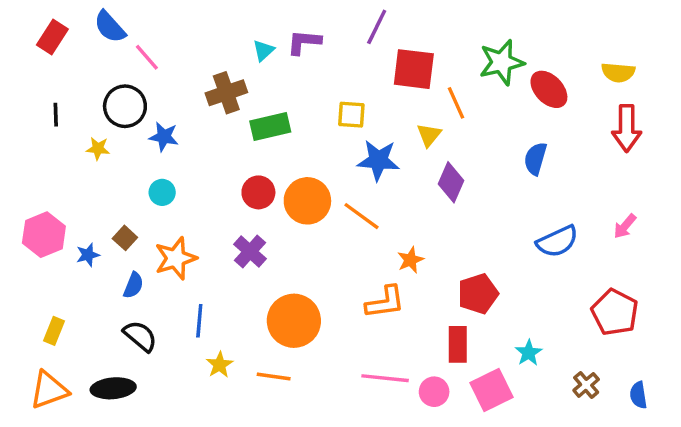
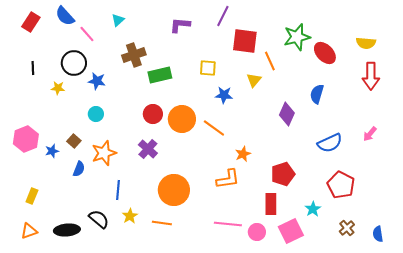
cyan triangle: (263, 51) -> (118, 20), moved
blue star: (378, 160) -> (224, 95), size x0.7
purple diamond: (451, 182) -> (287, 114), moved
red pentagon: (615, 312) -> (341, 185), moved
black semicircle: (140, 336) -> (99, 219), moved
orange triangle: (49, 390) -> (29, 231), size x0.7

